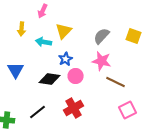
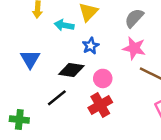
pink circle: (76, 76) -> (103, 78), moved
black line: (38, 112) -> (57, 98), moved

